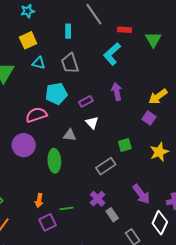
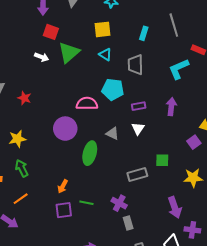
purple arrow: (141, 194) -> (175, 207), moved
purple cross: (98, 199) -> (119, 203), turned -35

